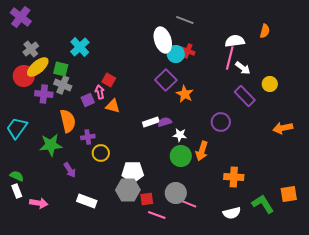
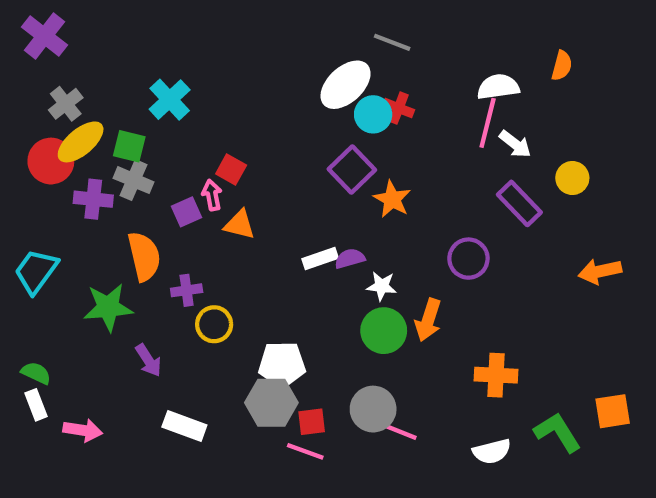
white ellipse: (163, 40) -> (346, 85), turned 65
pink line: (157, 215) -> (305, 451), moved

